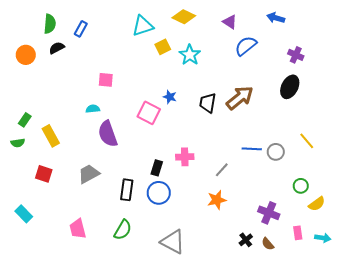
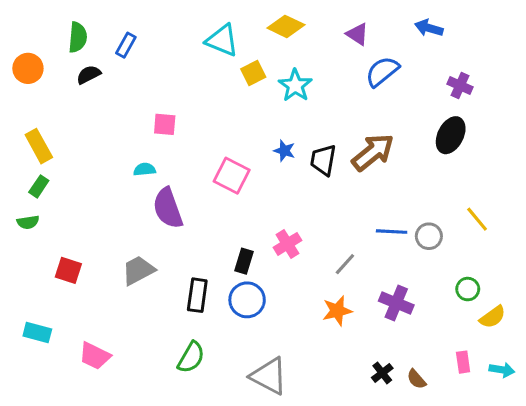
cyan triangle: (143, 26) -> (222, 40), turned 40
orange circle: (26, 55) -> (28, 68), moved
blue star: (170, 97) -> (284, 151), moved
yellow rectangle: (51, 136) -> (39, 146), moved
pink cross: (185, 157) -> (287, 244), turned -30
purple cross: (269, 213) -> (396, 303), moved
cyan rectangle: (24, 214) -> (37, 333), turned -30
pink trapezoid: (78, 229) -> (95, 356), moved, turned -50

